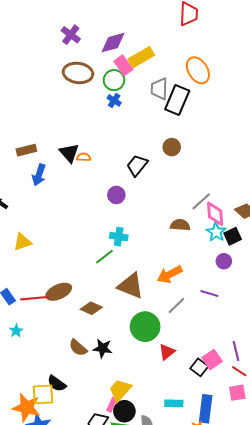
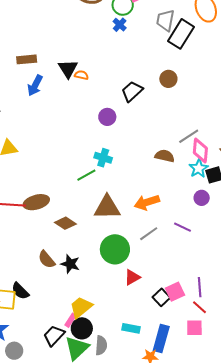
brown triangle: (131, 286) -> (107, 207), turned -32

